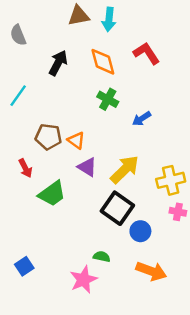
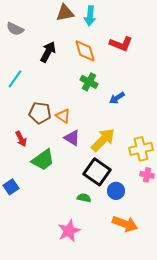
gray semicircle: (18, 35) -> (15, 29), turned -42
red L-shape: (146, 53) -> (121, 44), turned 145
green semicircle: (102, 257) -> (84, 198), moved
blue square: (24, 266) -> (11, 187), moved

